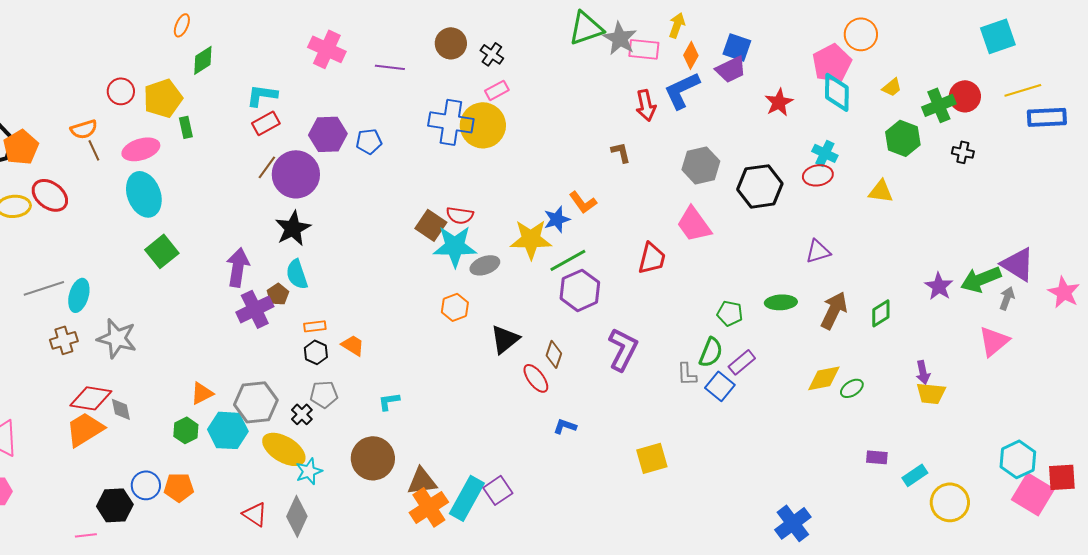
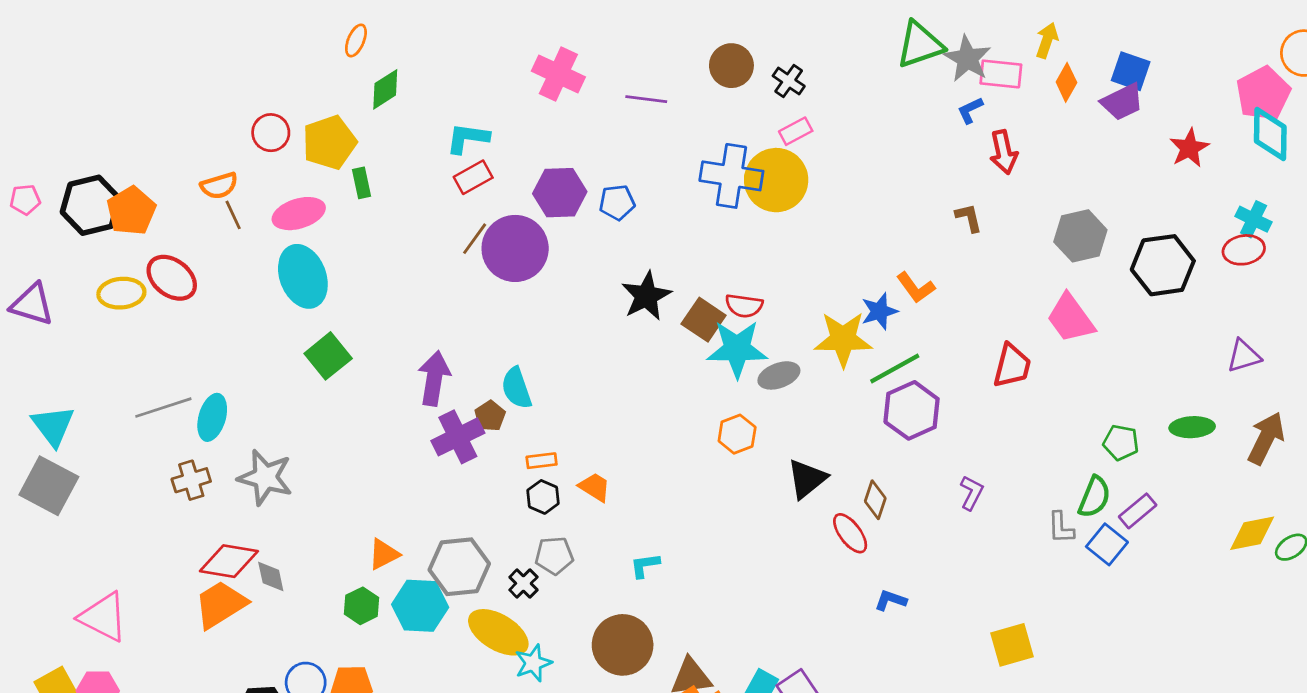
blue L-shape: (682, 90) -> (970, 110), moved, size x0.5
black star: (293, 228) -> (646, 296), moved
purple L-shape: (623, 349) -> (972, 493), size x0.6

